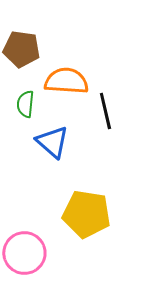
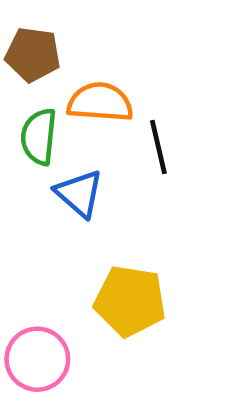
green semicircle: (25, 104) -> (39, 137), size x1.4

